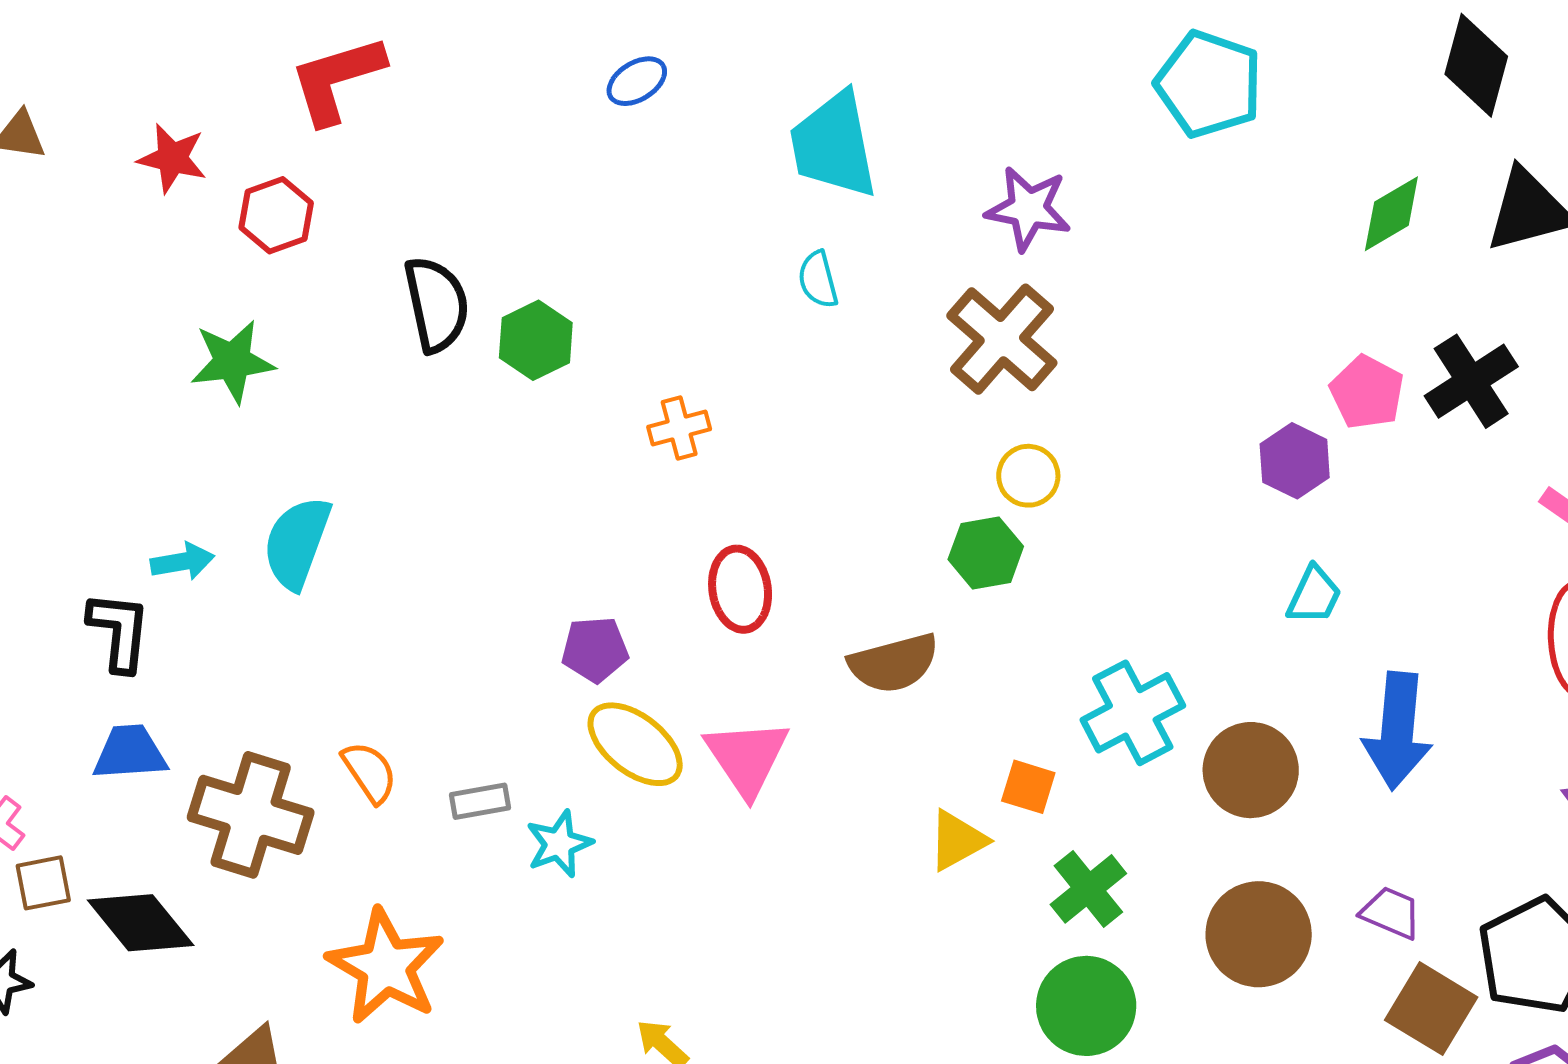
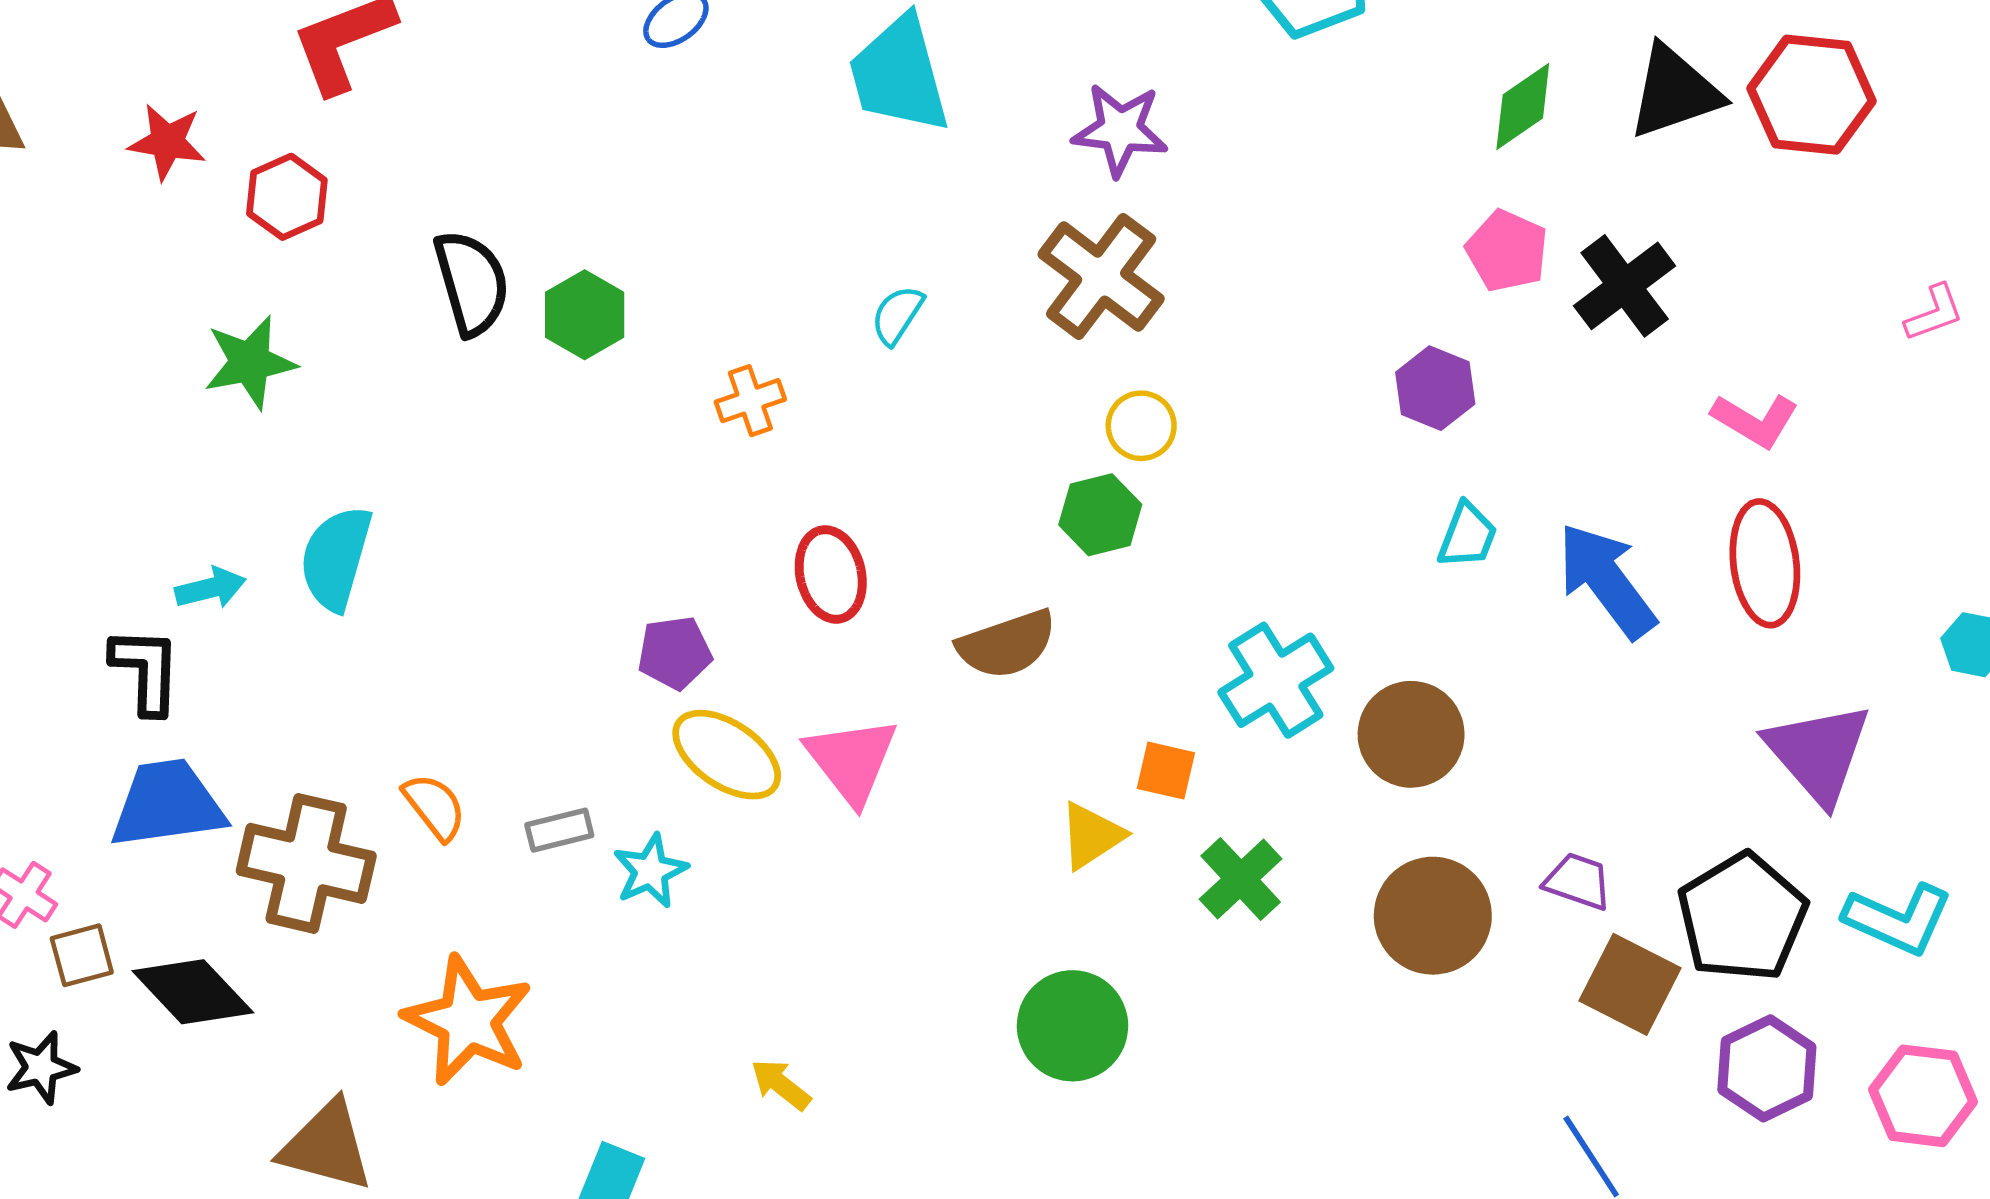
cyan semicircle: (818, 280) -> (897, 315), moved, turned 52
pink pentagon: (1367, 392) -> (1507, 251), moved
blue arrow: (1397, 731) -> (1607, 581), moved, turned 142
blue trapezoid: (130, 753) -> (167, 804), size x1.4
green circle: (1086, 1006) -> (1072, 1026), moved

